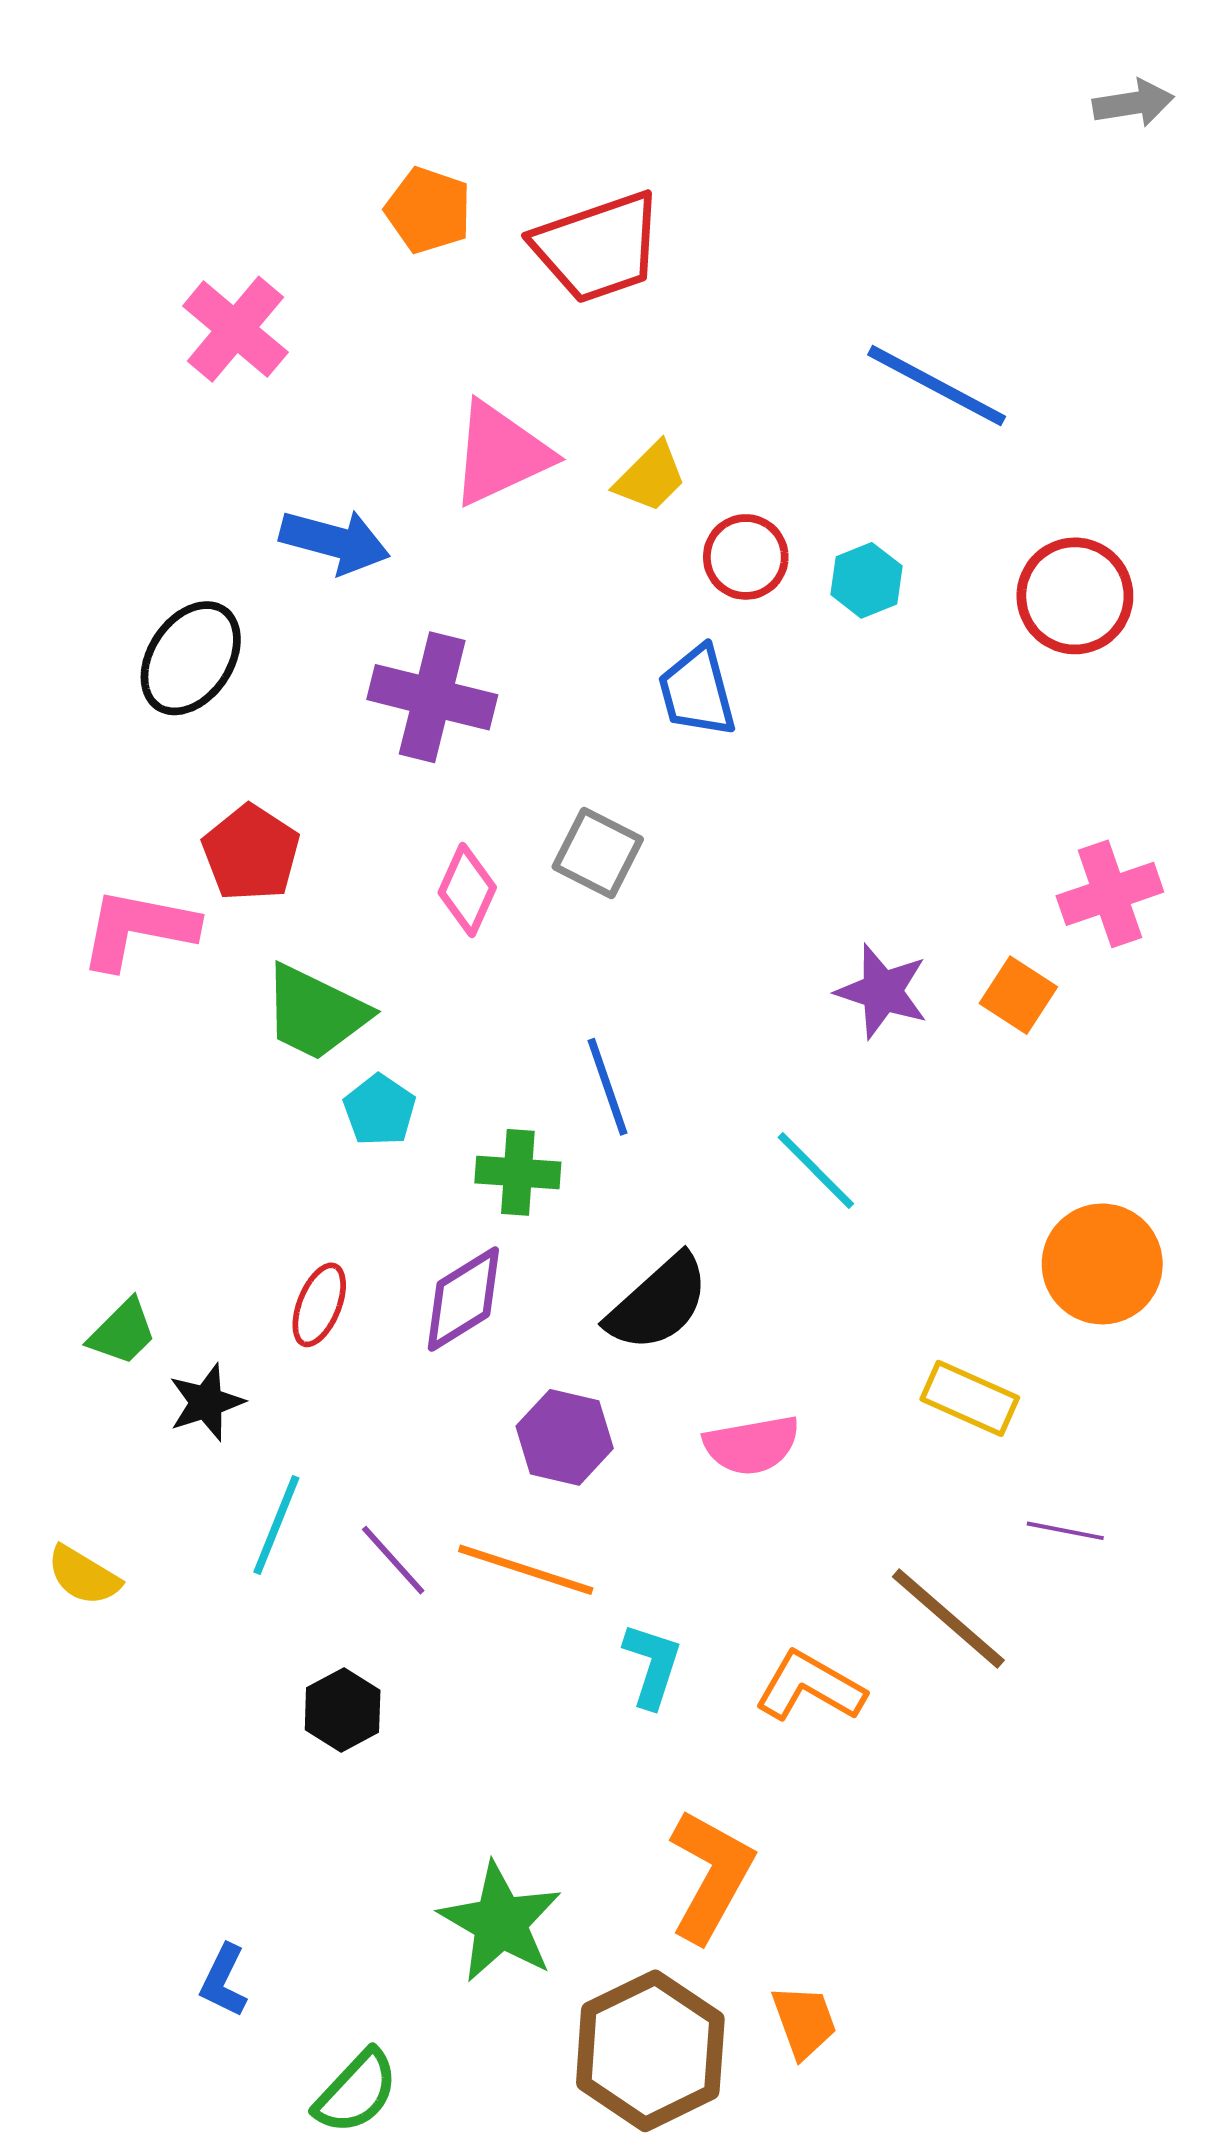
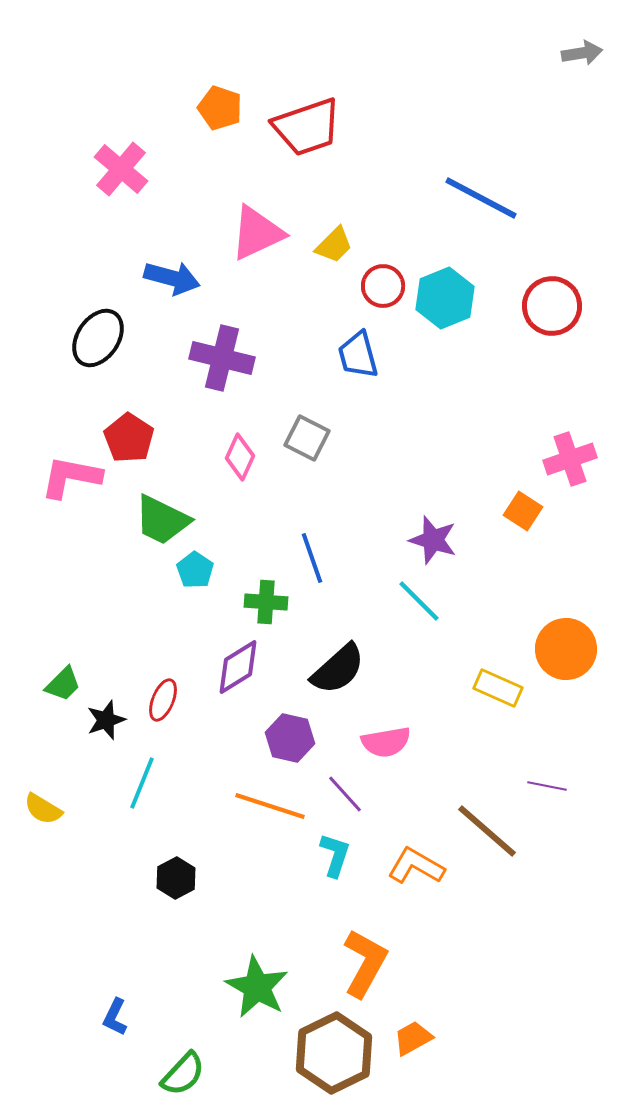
cyan hexagon: (867, 580) -> (445, 298), size x1.6
purple star: (882, 991) -> (433, 540), moved
red ellipse: (319, 1305) -> (163, 700), moved
yellow rectangle: (970, 1398) -> (498, 688), moved
purple line: (393, 1560) -> (345, 794), moved
orange trapezoid: (804, 2022) -> (413, 1038), turned -99

